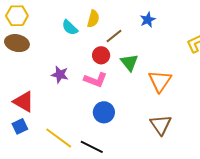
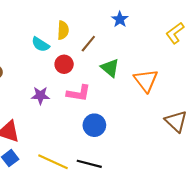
red circle: (101, 55) -> (64, 64), moved
brown triangle: (161, 125) -> (176, 121), moved

